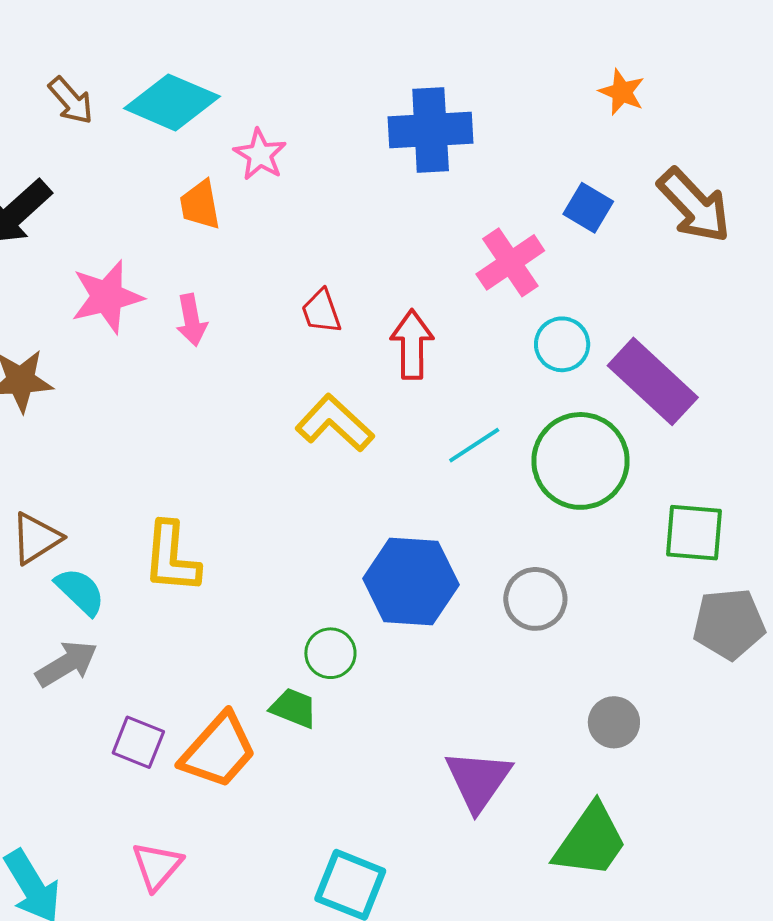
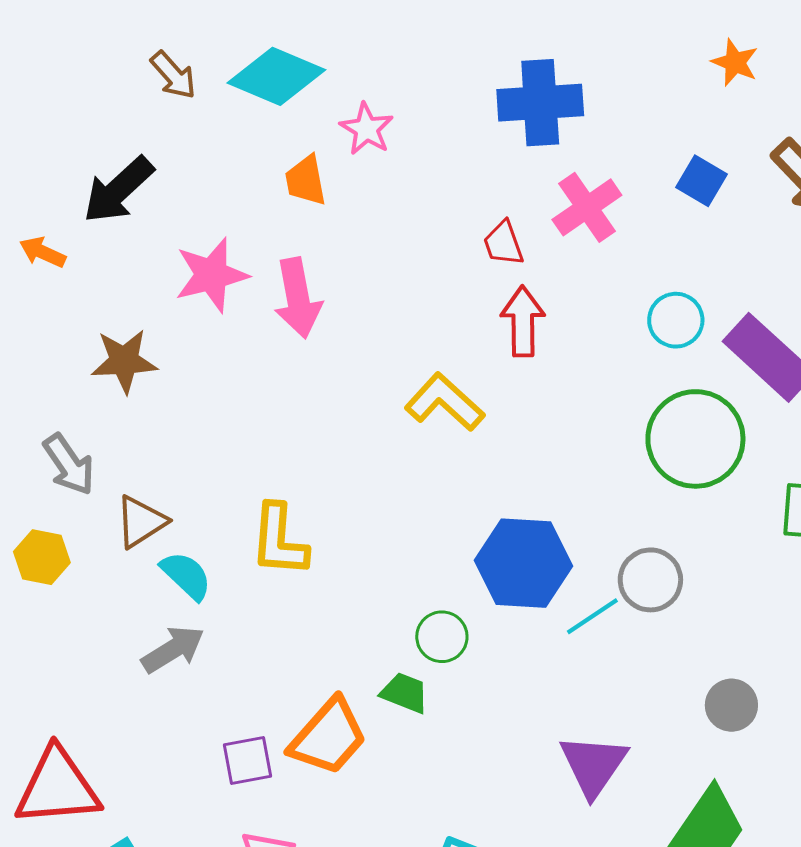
pink cross: (510, 262) -> (587, 207), moved
red trapezoid: (321, 311) -> (503, 243), moved
pink arrow: (191, 320) -> (298, 298), size x1.5
cyan line: (474, 445) -> (592, 616), moved
purple square: (138, 742) -> (247, 761), moved, turned -32

